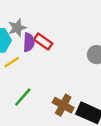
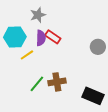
gray star: (17, 28) -> (38, 15), moved
brown cross: (63, 105) -> (57, 82), moved, turned -36

